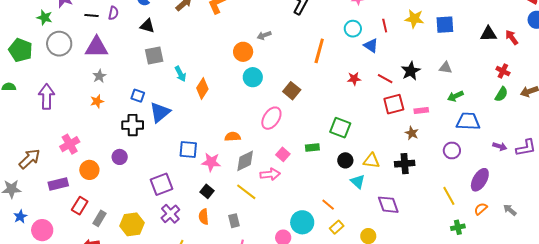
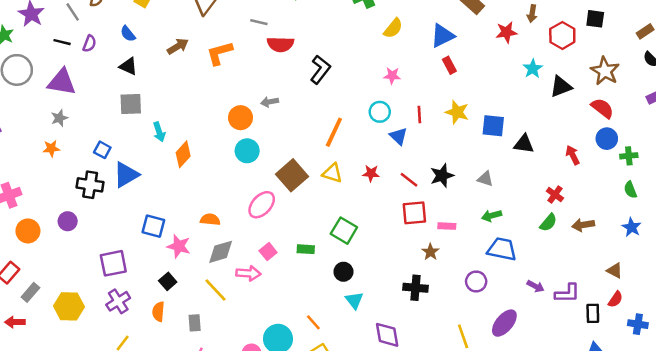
black triangle: (488, 34) -> (524, 144), moved
brown square: (292, 91) -> (292, 175), size x1.4
yellow triangle: (371, 161) -> (332, 173), moved

